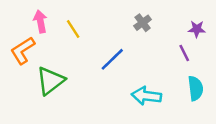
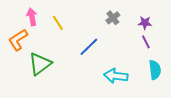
purple star: (197, 29) -> (145, 23), moved

